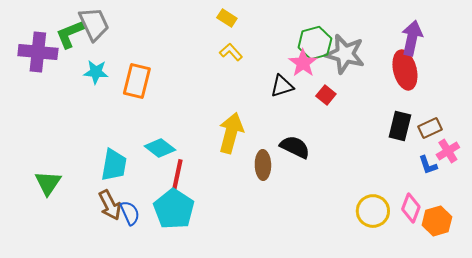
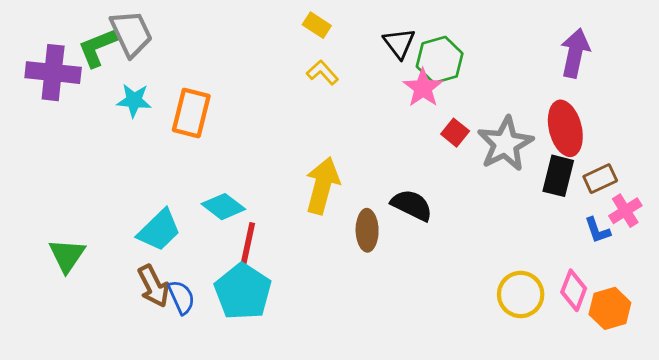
gray star: (345, 54) -> (505, 144), moved, turned 30
red ellipse: (405, 70) -> (565, 128), moved
black triangle: (282, 86) -> (399, 43), moved, turned -50
cyan trapezoid: (114, 165) -> (159, 230), turned 36

